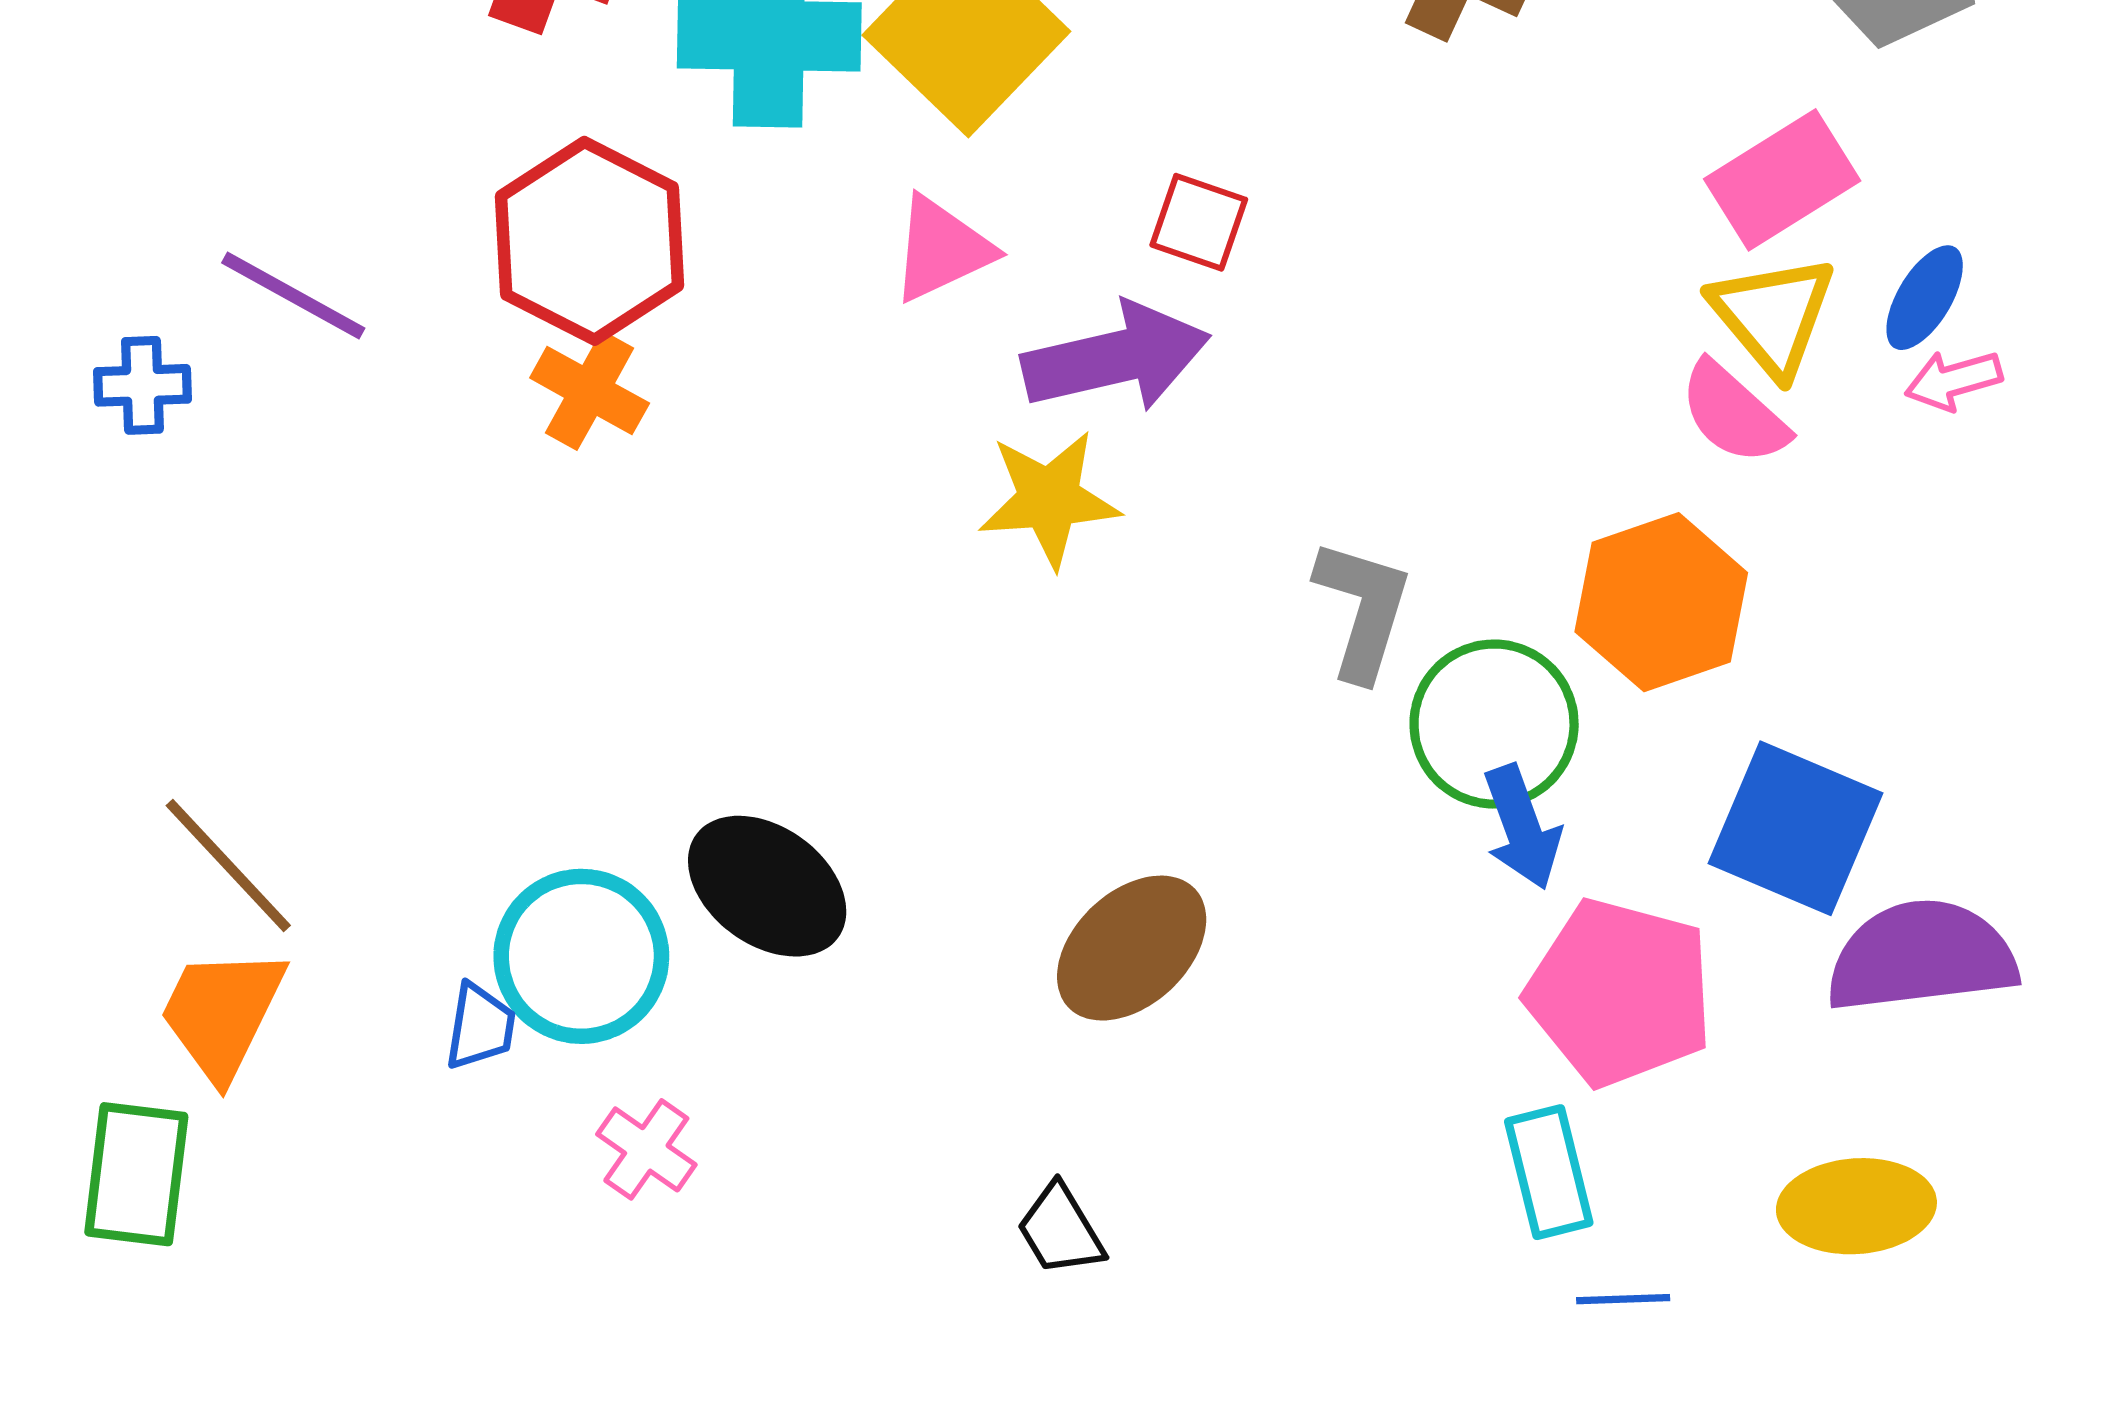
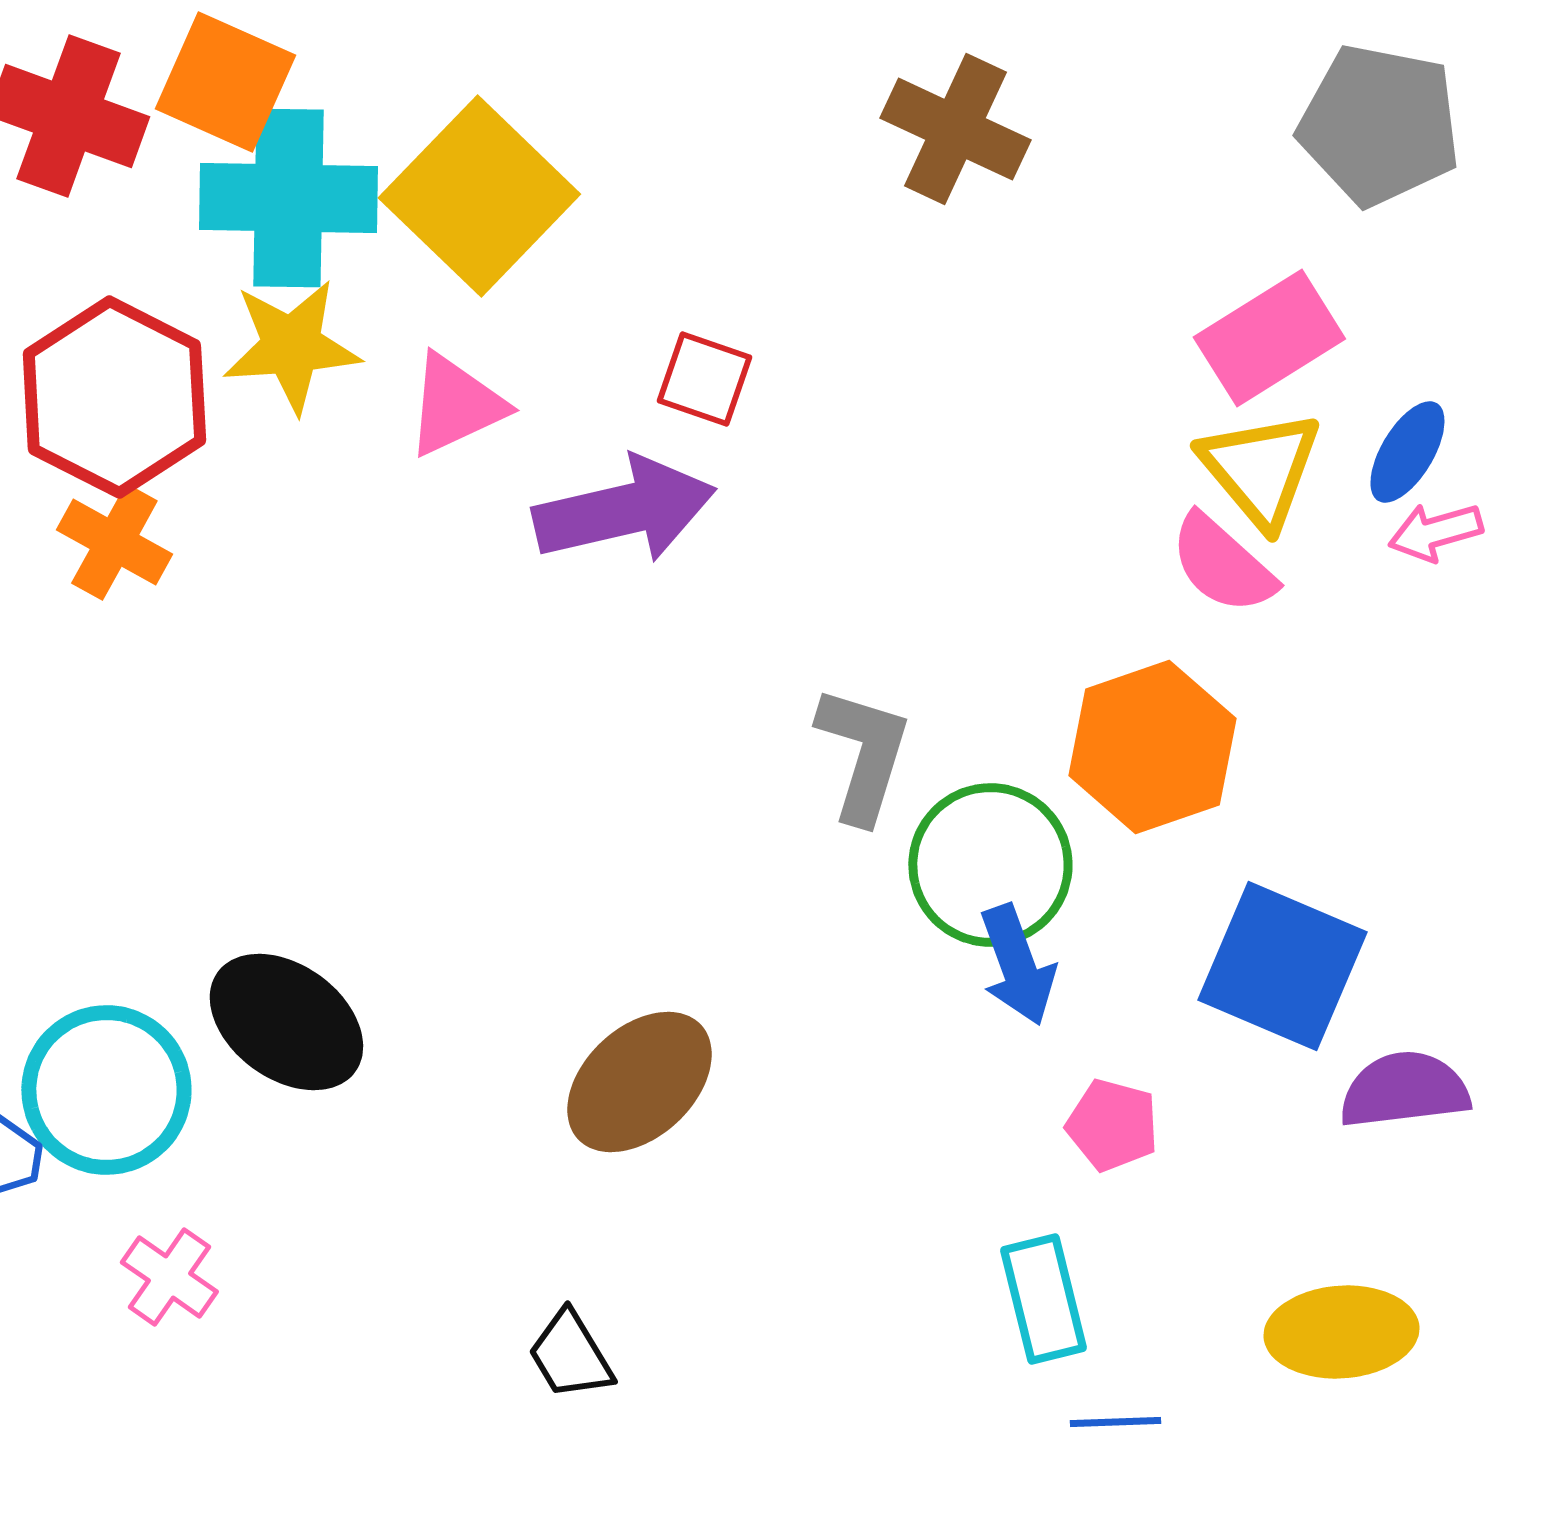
yellow star: (1049, 499) -> (291, 346), moved
purple semicircle: (1921, 956) -> (1404, 1090), size x0.7
pink pentagon: (1620, 992) -> (1112, 1125), size x0.5

